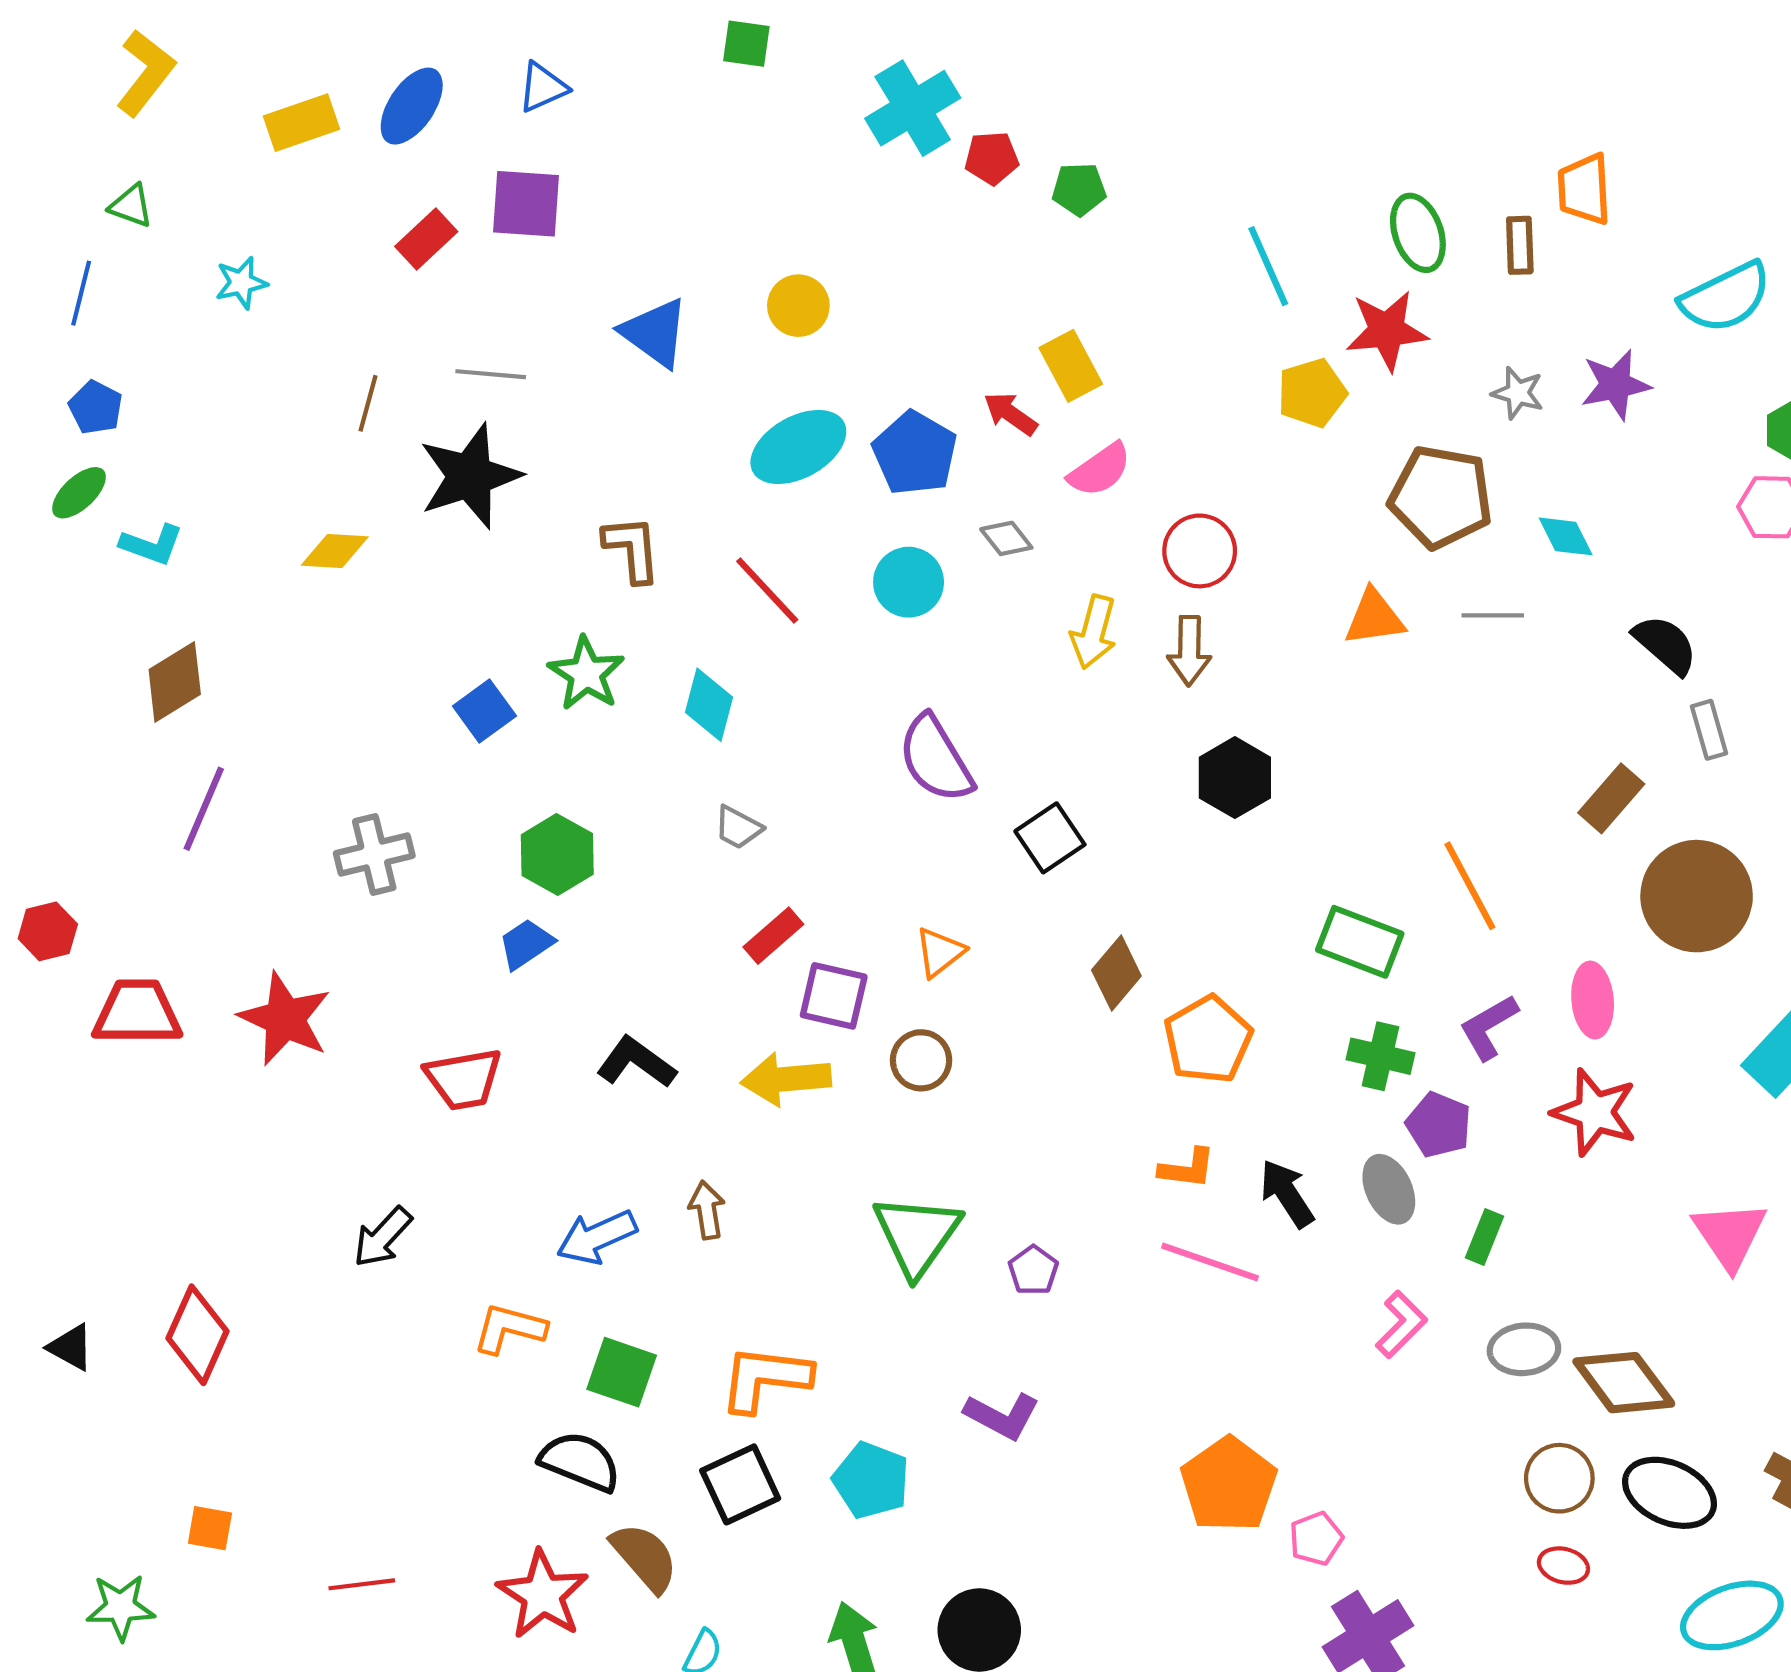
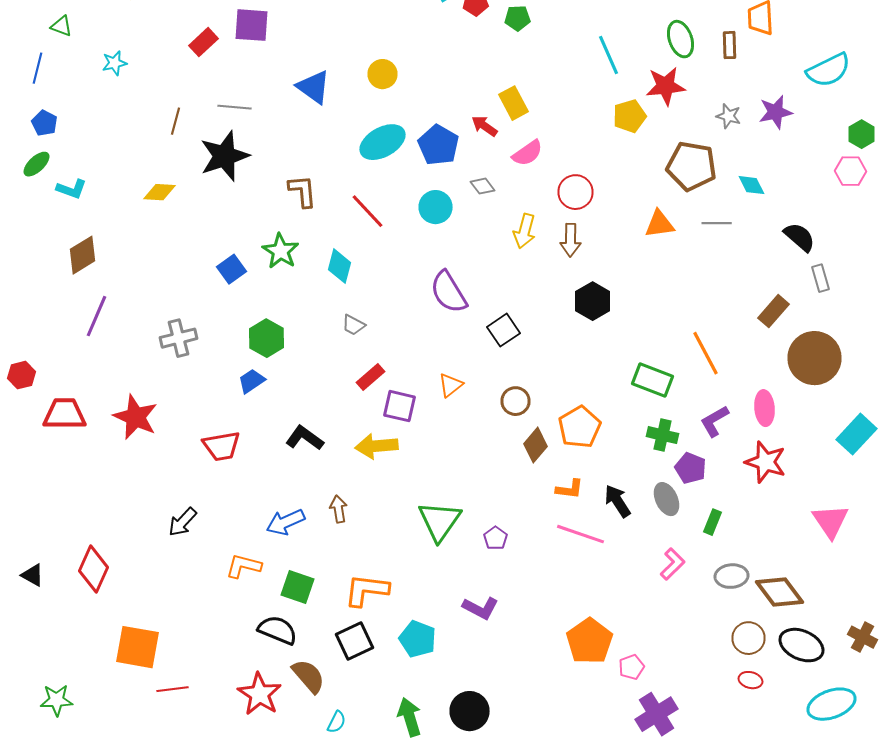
brown diamond: (1116, 973) -> (536, 445), moved
brown circle: (921, 1060) -> (516, 401), moved
orange square: (210, 1528) -> (138, 647), moved, size x2.0

